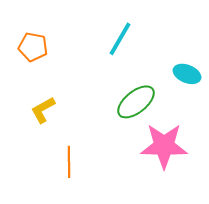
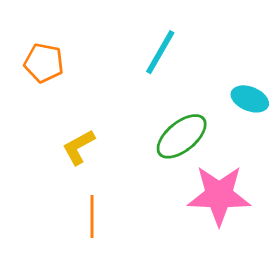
yellow L-shape: (43, 110) -> (79, 147), moved

